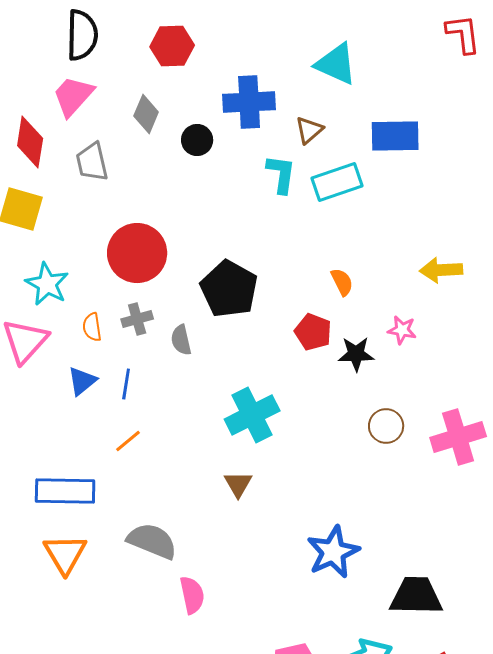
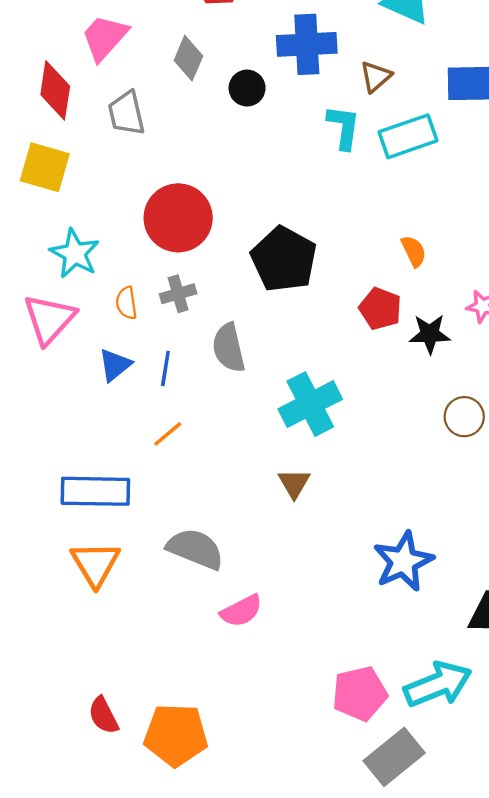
gray semicircle: (181, 340) -> (229, 348), moved, size x1.4
pink semicircle: (192, 595) -> (241, 611), turned 75

